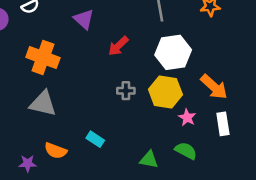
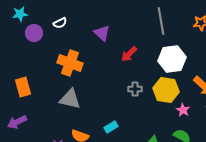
cyan rectangle: (95, 139) -> (111, 127), turned -64

